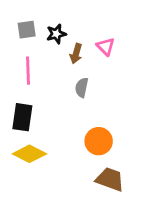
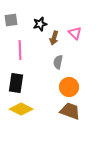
gray square: (27, 30) -> (11, 20), moved
orange circle: (99, 141) -> (69, 87), moved
brown trapezoid: (110, 179) -> (70, 111), moved

